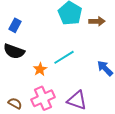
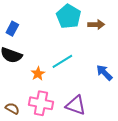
pink cross: (43, 98) -> (41, 103), turned 35

